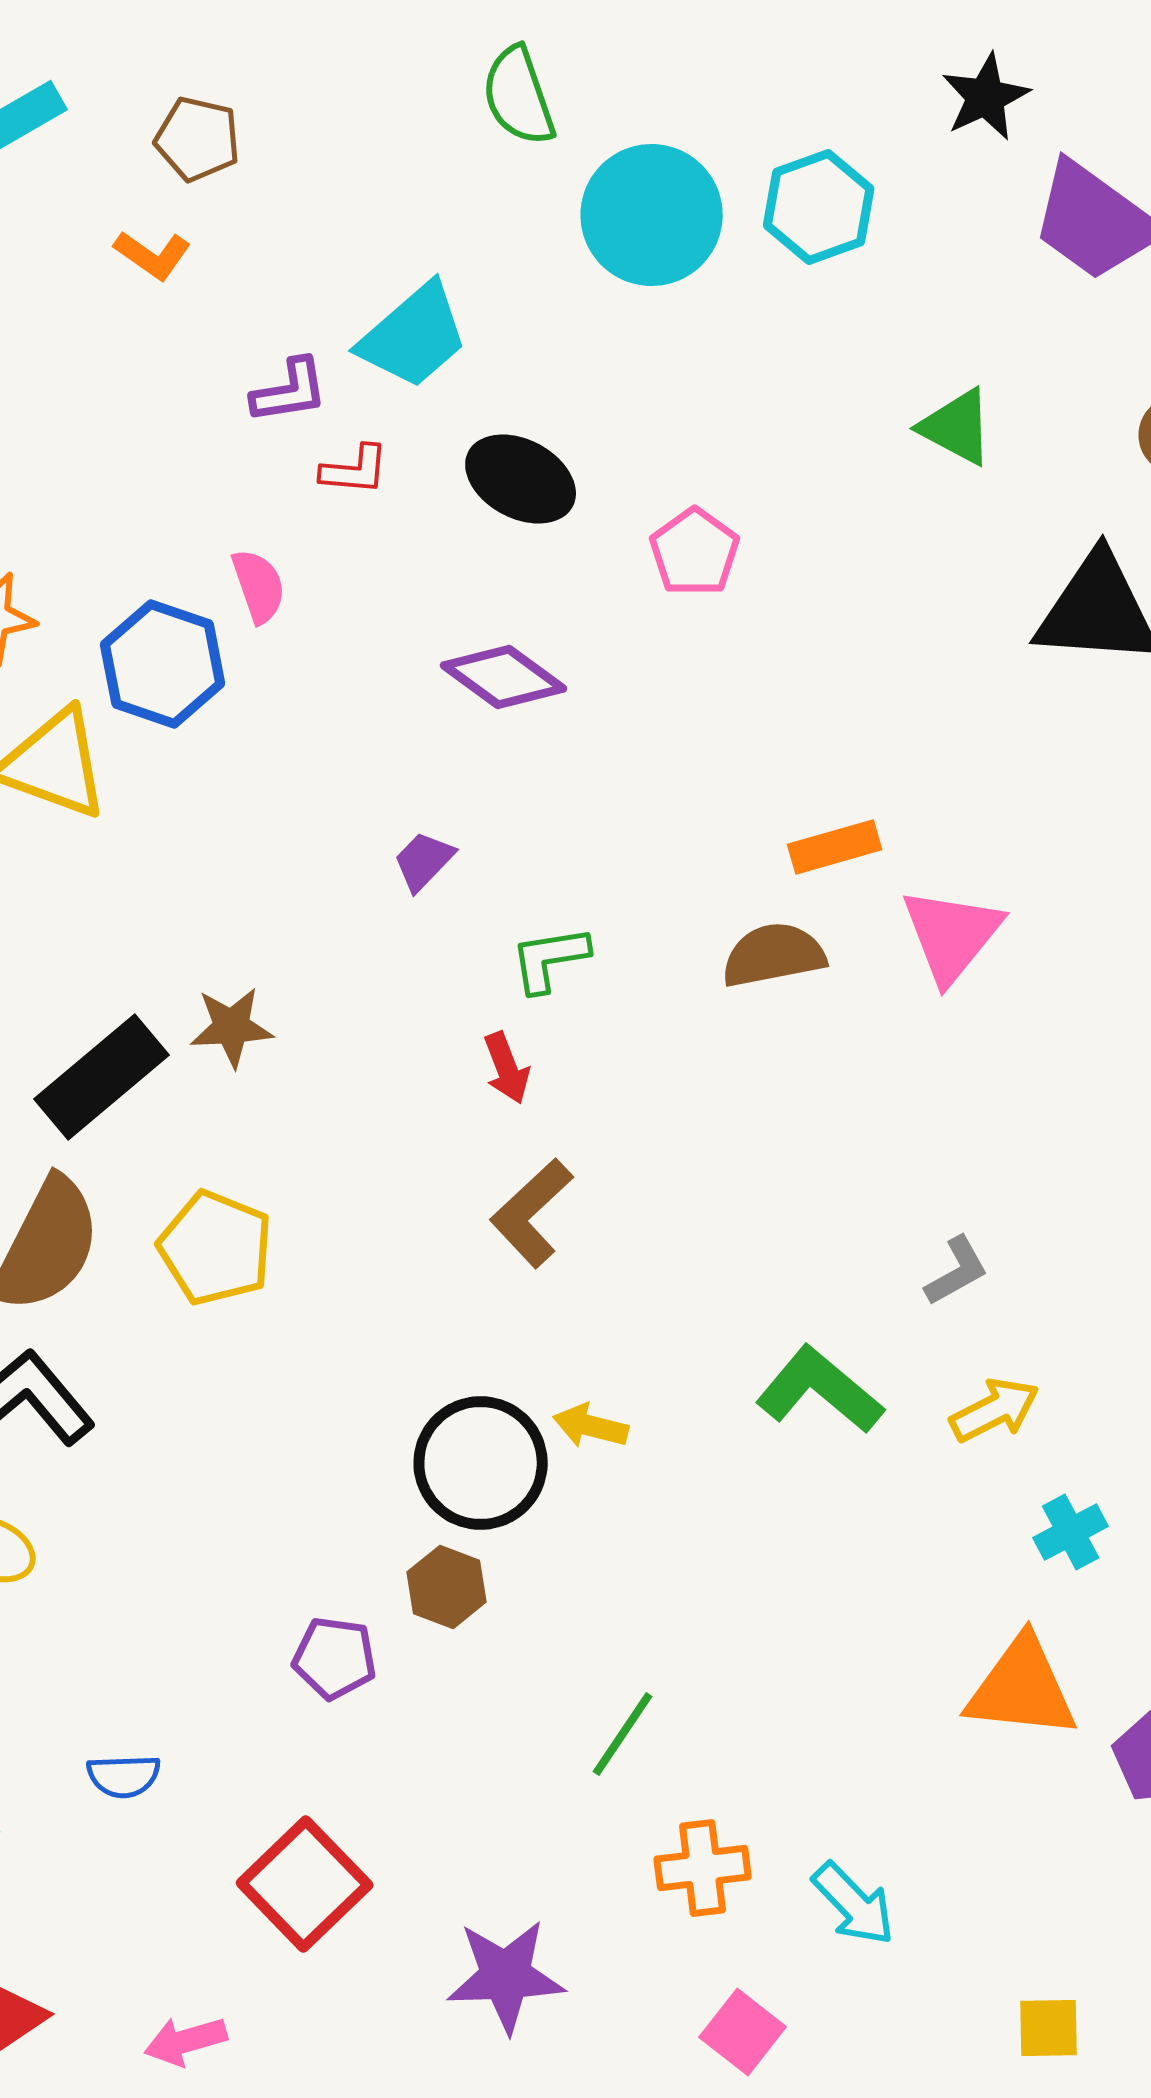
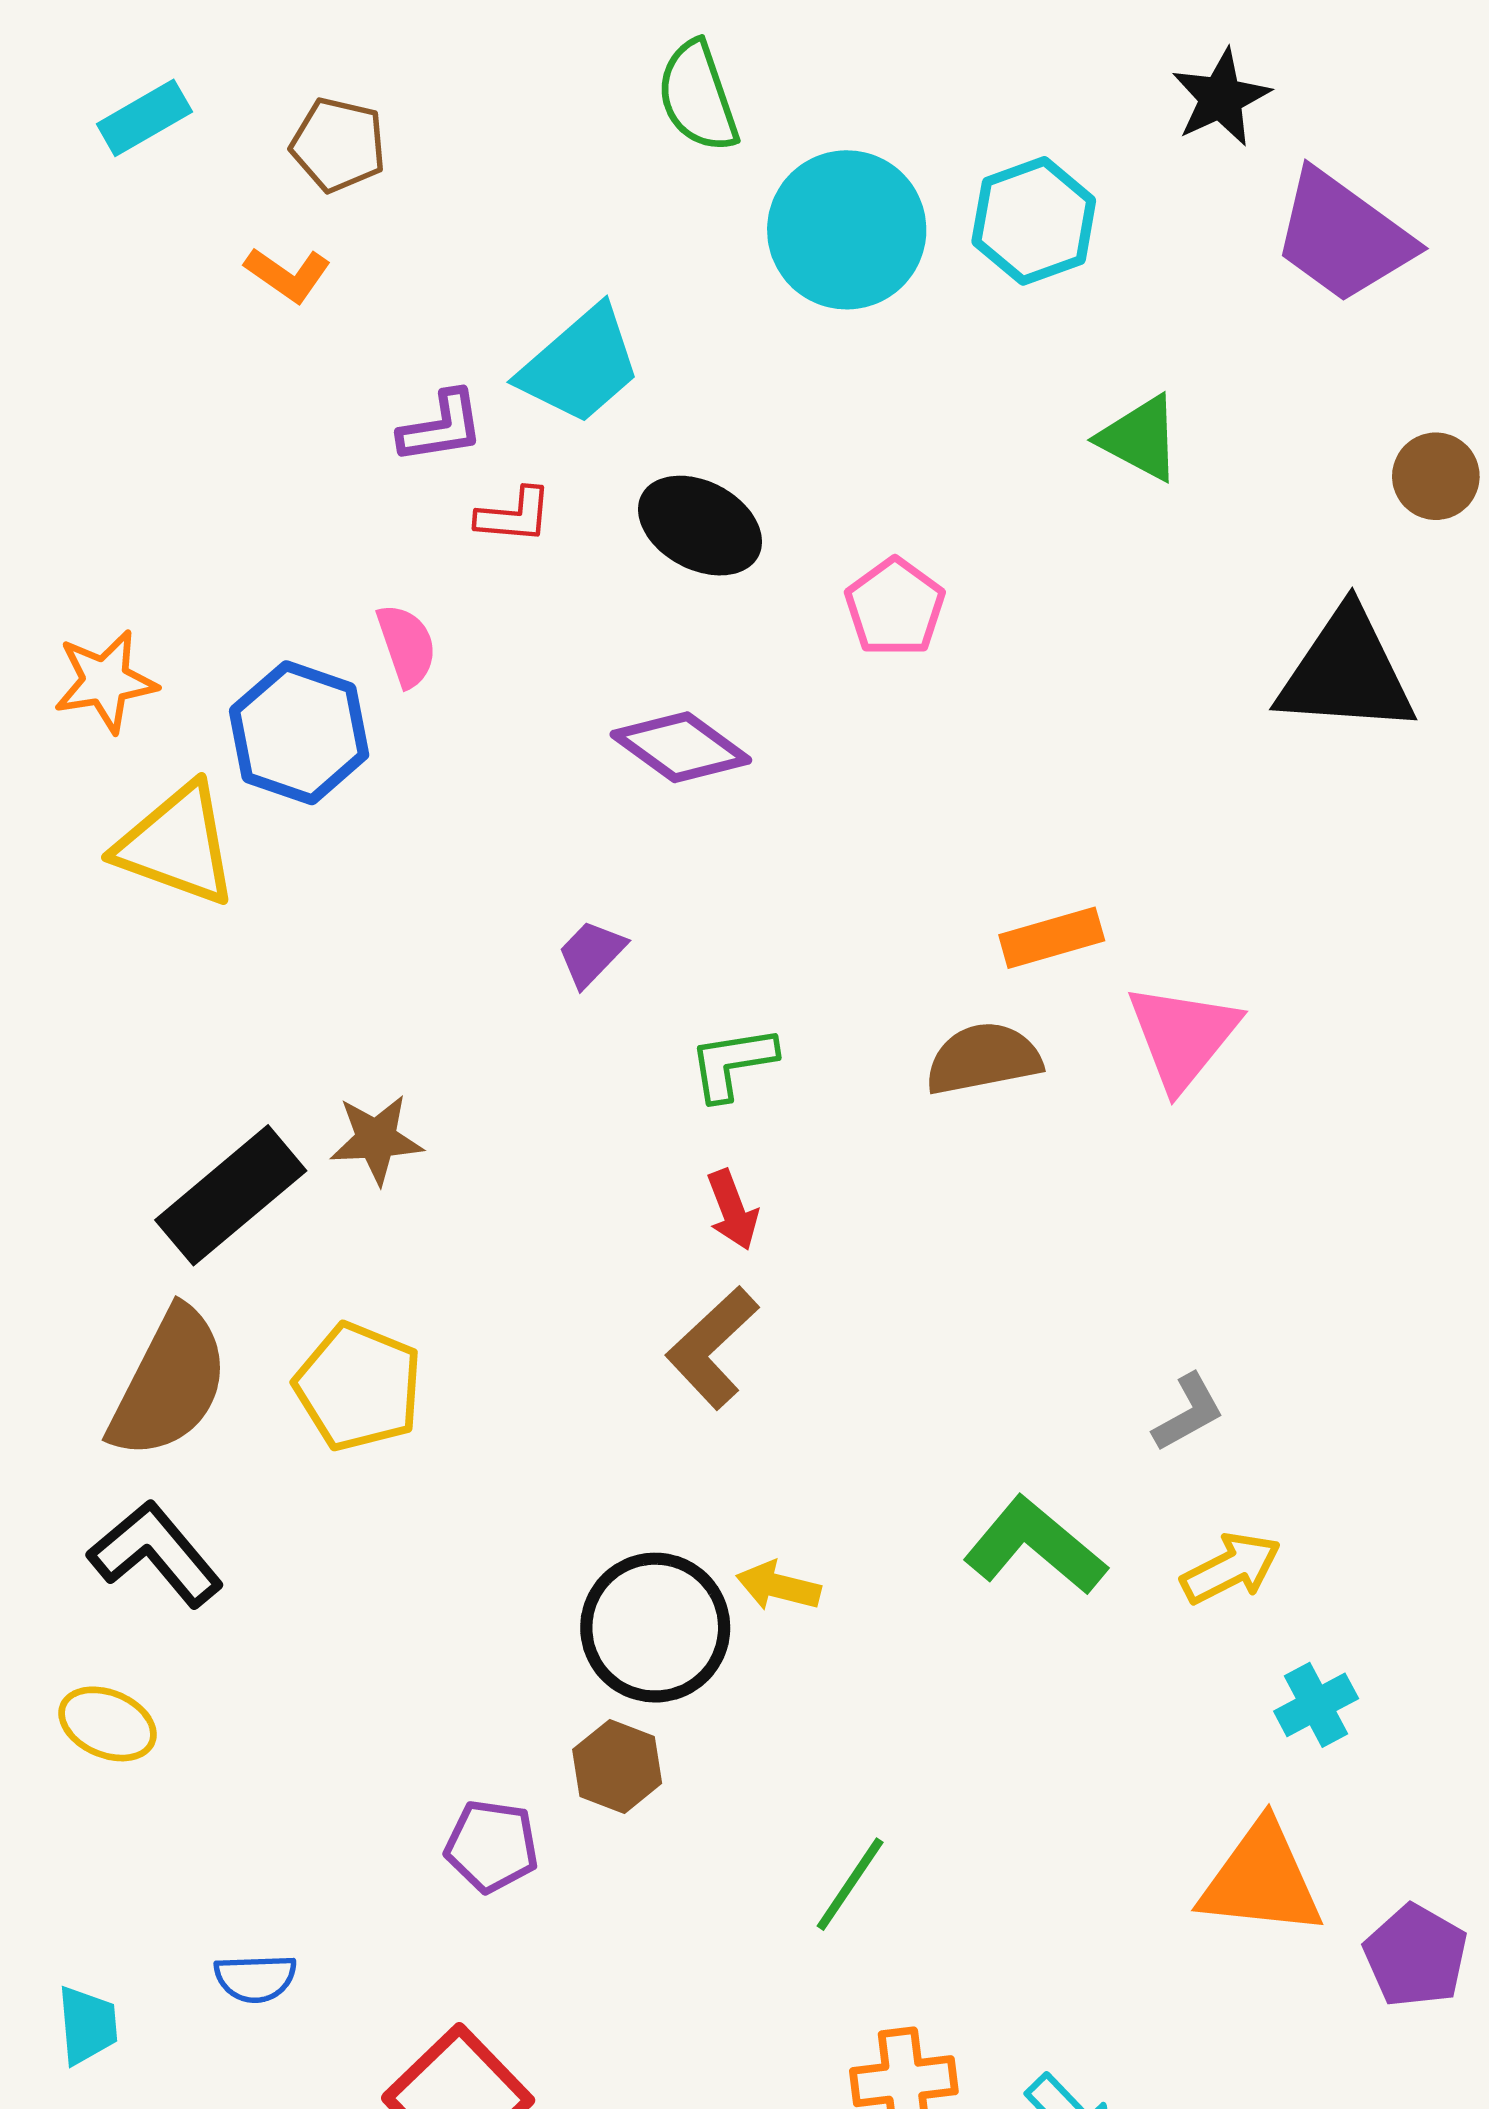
green triangle: (957, 427) -> (1140, 438), moved
red arrow: (507, 1068) -> (732, 1210), moved
green line: (623, 1734) -> (850, 1884), moved

